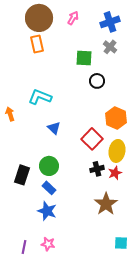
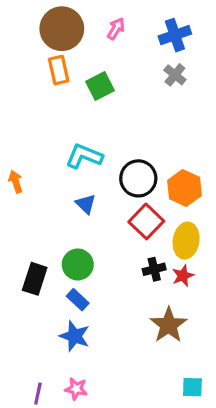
green square: (84, 58) -> (100, 86), moved, turned -30
black circle: (97, 81) -> (138, 178), moved, size x1.5
cyan L-shape: (40, 97) -> (84, 156), moved

